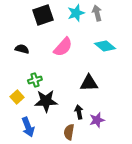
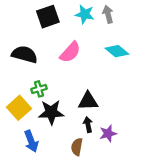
cyan star: (76, 13) -> (85, 14), turned 30
black semicircle: (22, 49) -> (24, 54), size x1.6
black triangle: (89, 83) -> (88, 101), moved
yellow square: (17, 97) -> (19, 108), size x1.5

